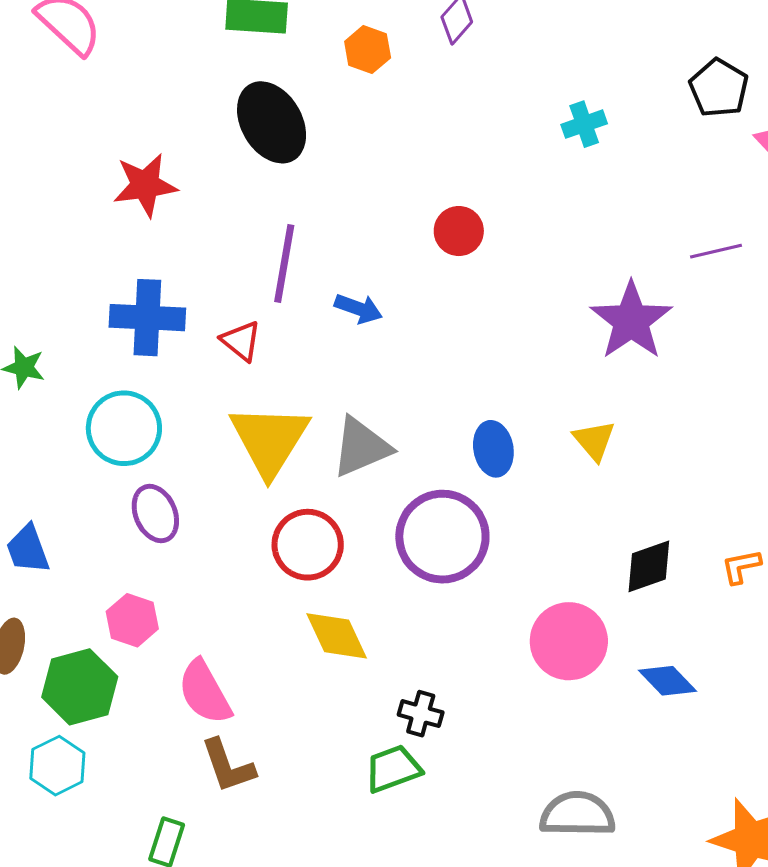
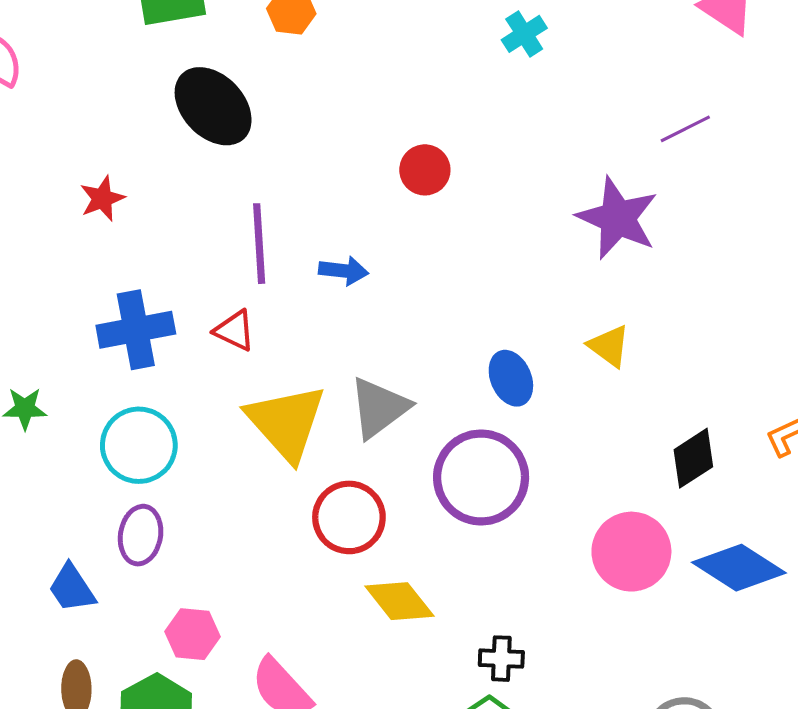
red star: (145, 185) -> (102, 199), size x0.7
purple ellipse: (155, 514) -> (141, 535), moved, turned 46
blue diamond: (667, 681) -> (739, 568), size x1.5

